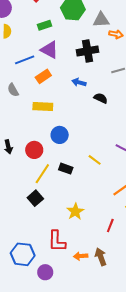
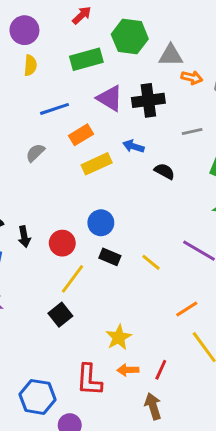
green rectangle: (44, 25) -> (86, 59), size x1.5
purple triangle: (49, 50) -> (110, 98), moved
gray semicircle: (13, 90) -> (35, 153), turned 72
yellow rectangle: (43, 106) -> (97, 164), moved, turned -30
black rectangle: (66, 169) -> (110, 257), moved
red line: (110, 225) -> (161, 370), moved
orange arrow: (81, 256) -> (128, 370), moved

